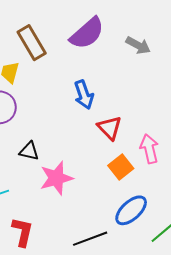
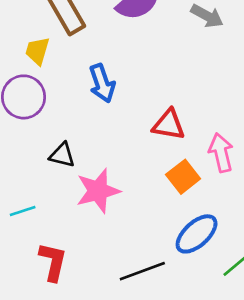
blue arrow: (84, 95) -> (102, 83), moved
red triangle: (110, 128) -> (169, 125), turned -36

